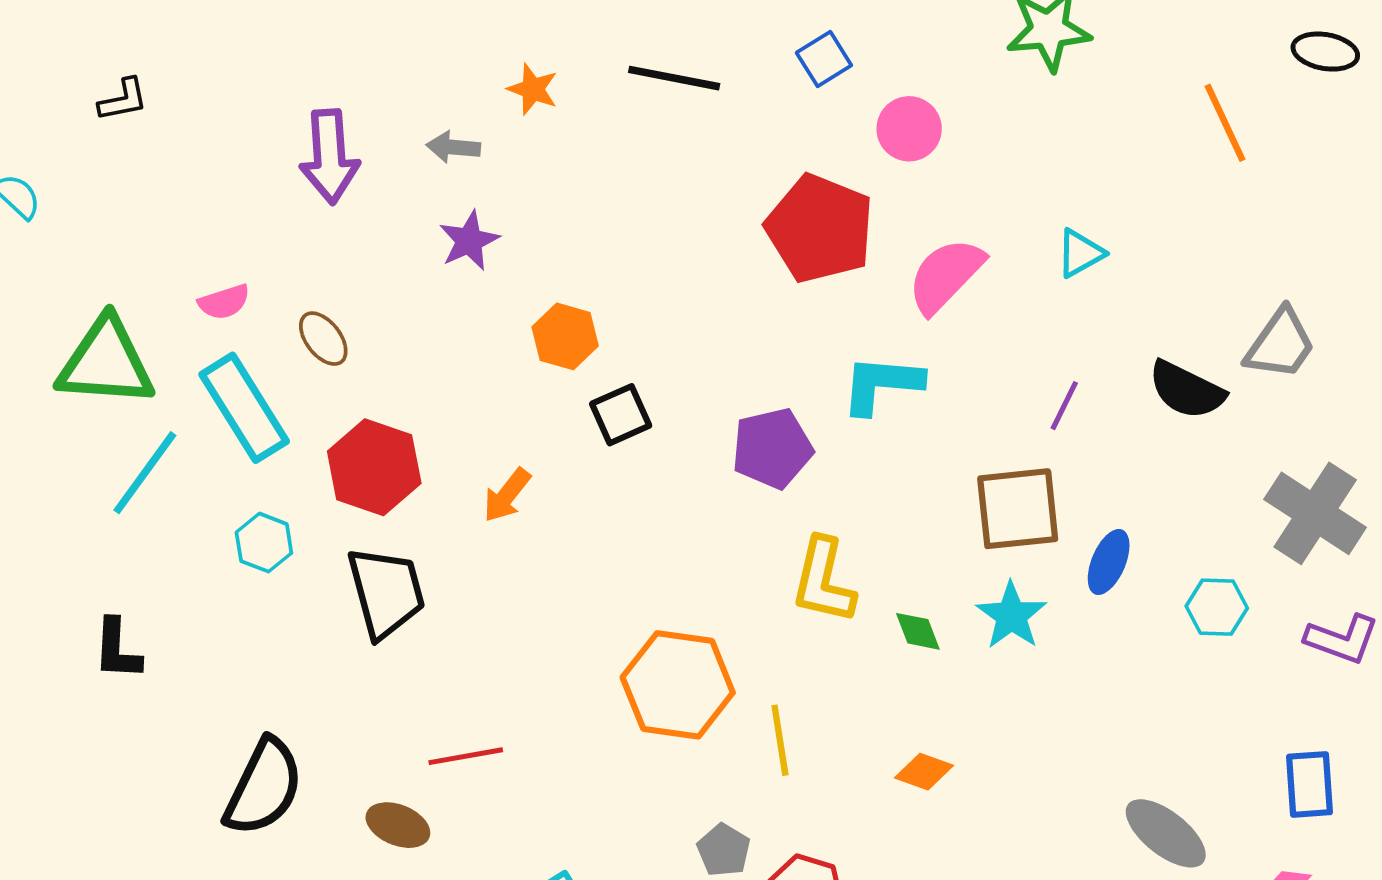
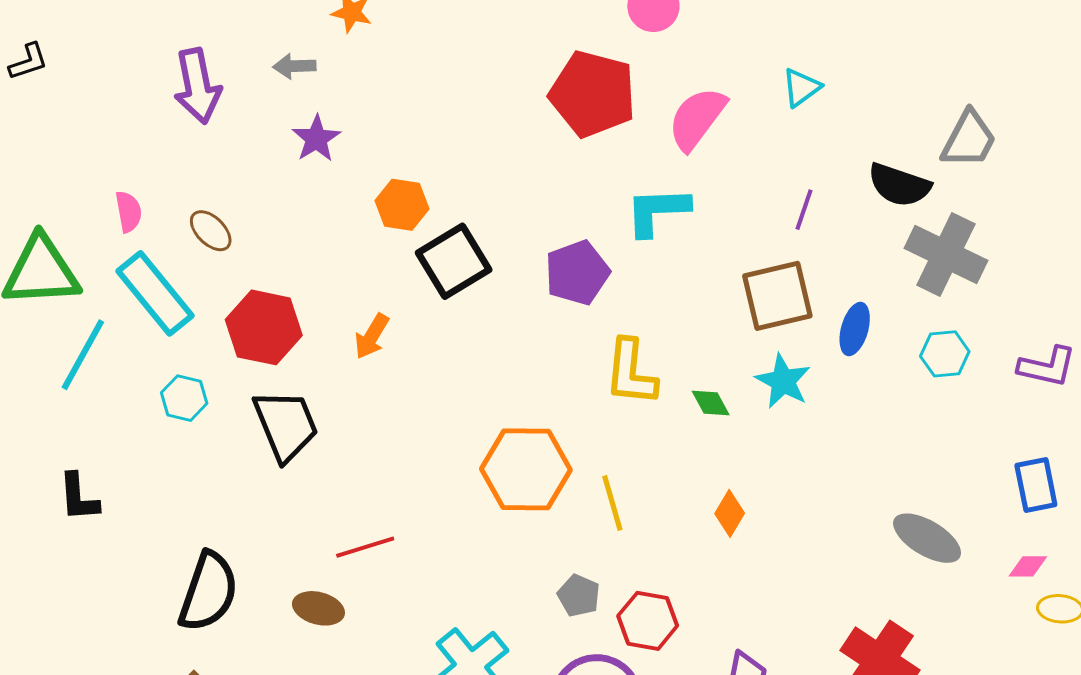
pink semicircle: (224, 302) -> (129, 212), turned -75
black square: (621, 415) -> (454, 261), size x1.5
gray cross: (1315, 513) -> (946, 254), moved
orange diamond: (924, 772) -> (730, 513), turned -72

